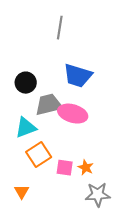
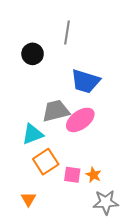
black circle: (26, 83) -> (33, 54), moved
pink ellipse: (73, 114) -> (80, 120), turned -52

